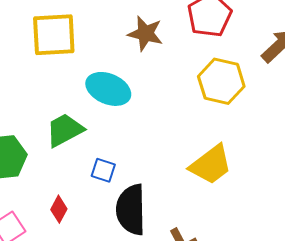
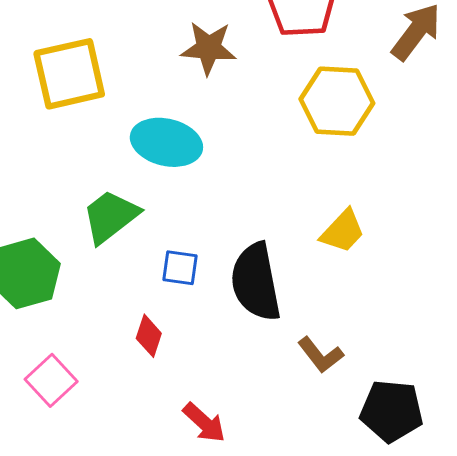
yellow trapezoid: (211, 165) -> (343, 231), size x0.7
red diamond: (59, 209) -> (149, 336), moved
black semicircle: (131, 210) -> (256, 282), moved

